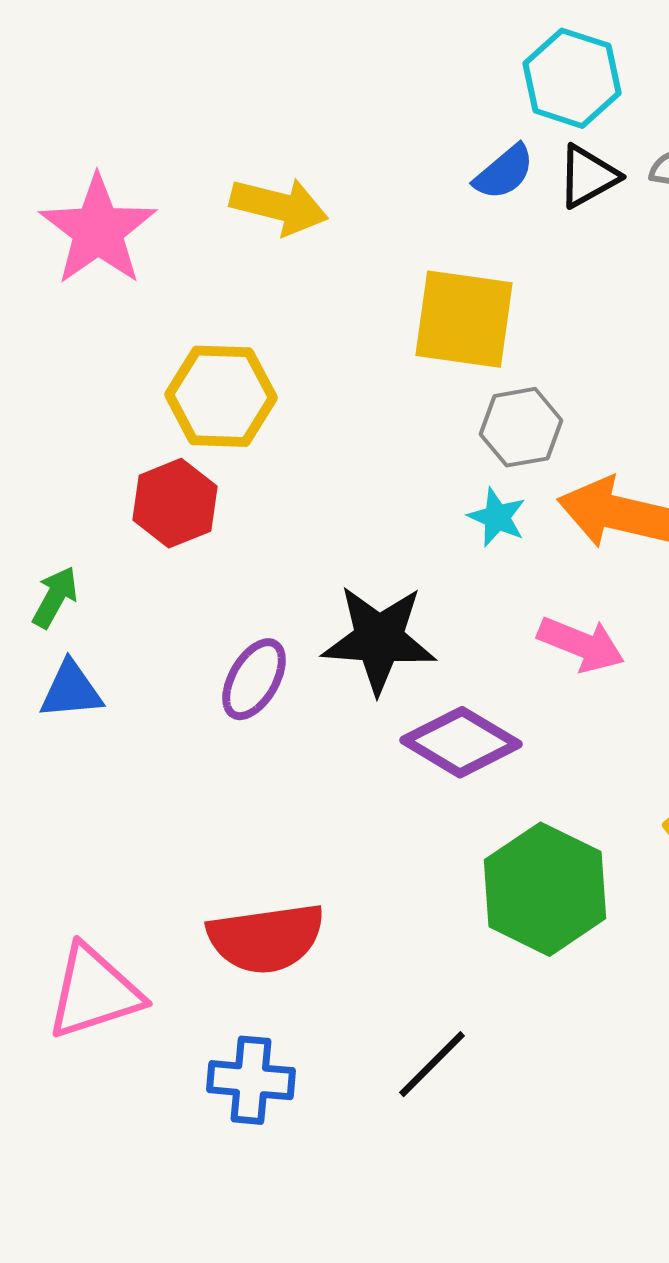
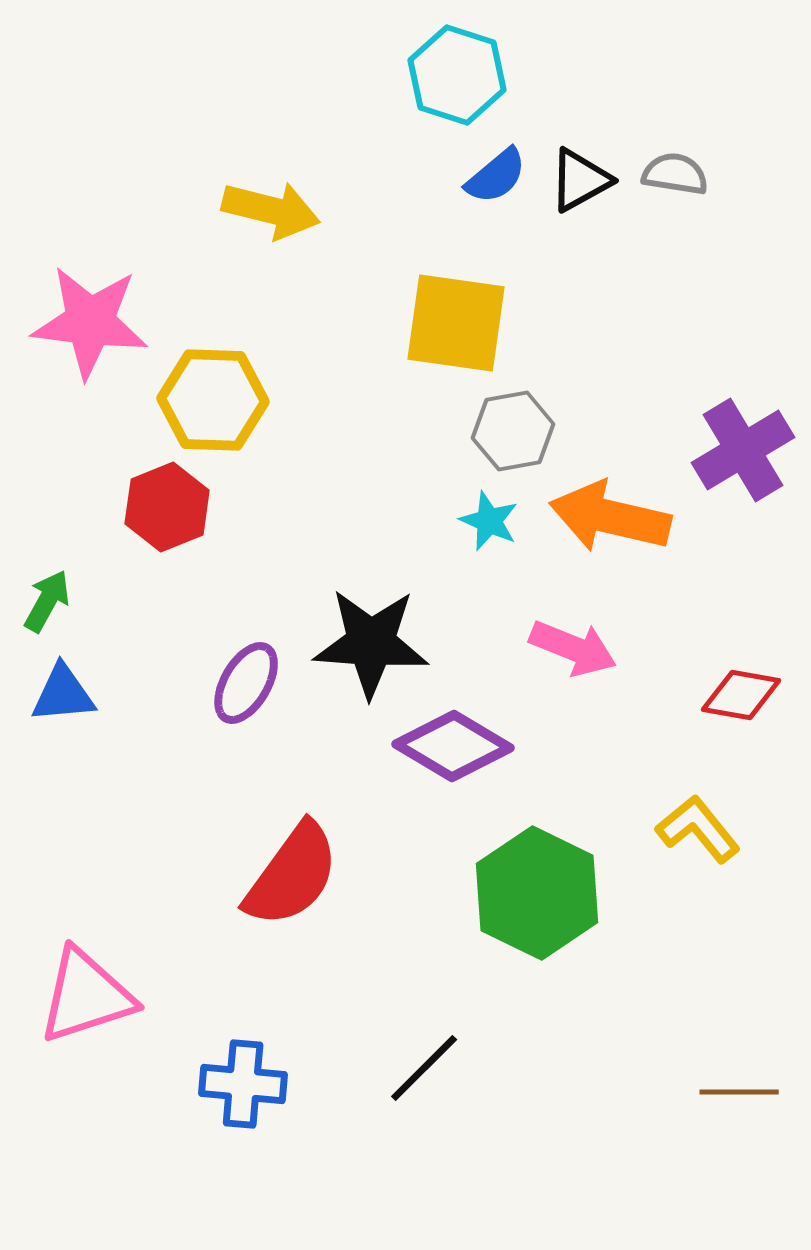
cyan hexagon: (572, 78) -> (457, 75), moved
pink star: (98, 230) -> (90, 322), moved, turned -30
red semicircle: (266, 938) -> (292, 875), moved, turned -46

